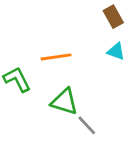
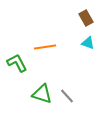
green triangle: (64, 102) -> (42, 94), moved

